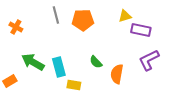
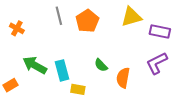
yellow triangle: (125, 16) -> (131, 17), size x1.5
orange pentagon: (83, 20) -> (87, 21), turned -30
purple rectangle: (141, 30) -> (160, 32), moved

